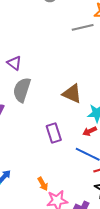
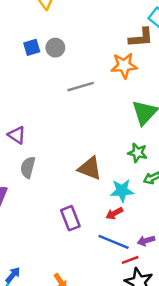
gray line: (83, 27) -> (81, 87), moved
gray semicircle: (22, 90) -> (28, 167), size x0.7

